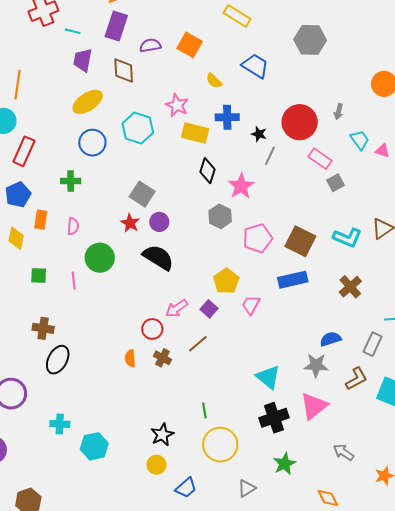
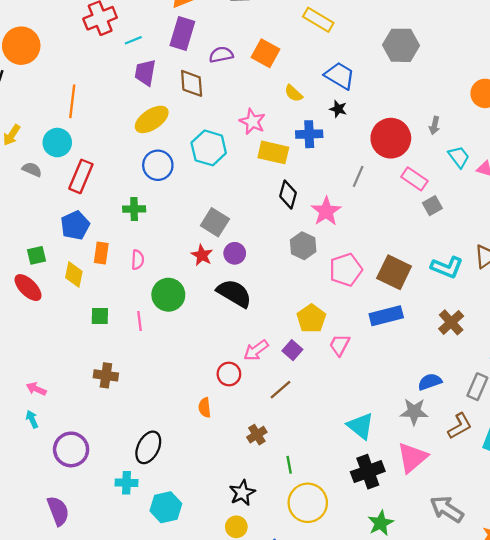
cyan line: (73, 31) -> (133, 40), turned -35
black star: (259, 134) -> (338, 109), moved
brown cross: (162, 358) -> (257, 435), moved, turned 30
black ellipse: (58, 360) -> (148, 447), moved
gray arrow: (344, 452) -> (447, 509), size x1.4

